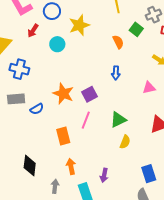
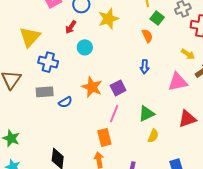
green square: (136, 29) -> (157, 18), moved
red arrow: (33, 31) -> (71, 27), moved
cyan circle: (57, 44) -> (85, 47), moved
pink triangle: (149, 88) -> (178, 82), size x1.5
orange rectangle: (63, 136) -> (104, 137), moved

